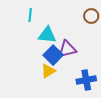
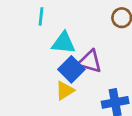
purple triangle: (67, 49) -> (90, 61), turned 30

